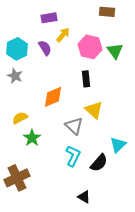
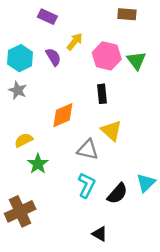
purple rectangle: (49, 18) -> (47, 17), moved, turned 35
gray triangle: (74, 126) -> (88, 150), turned -30
cyan triangle: (118, 145) -> (146, 183), moved

